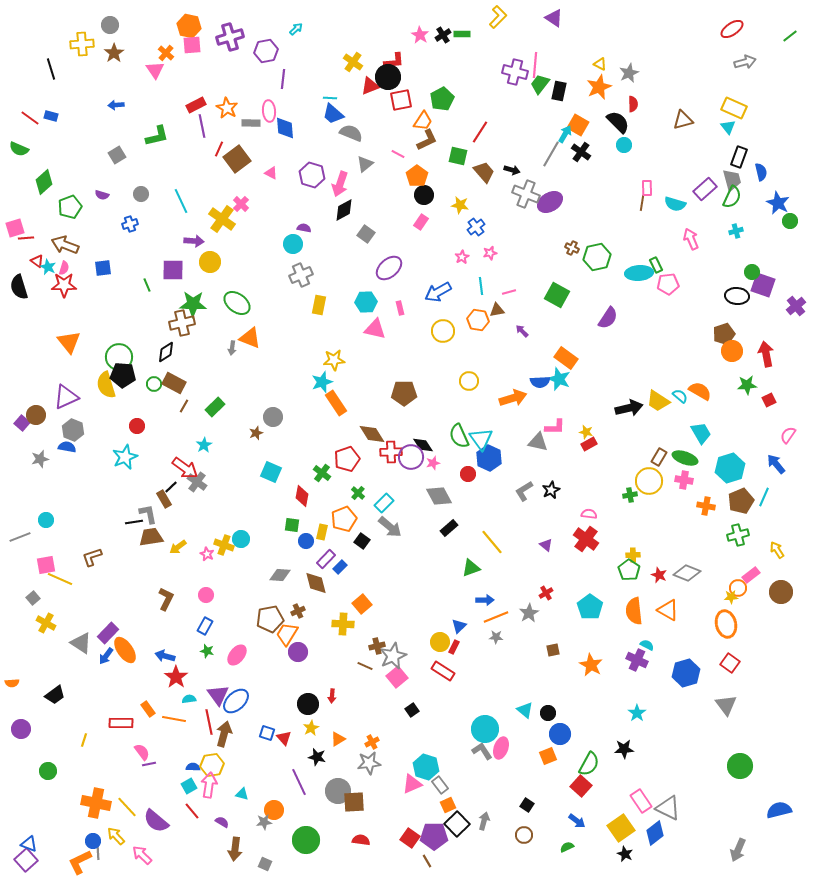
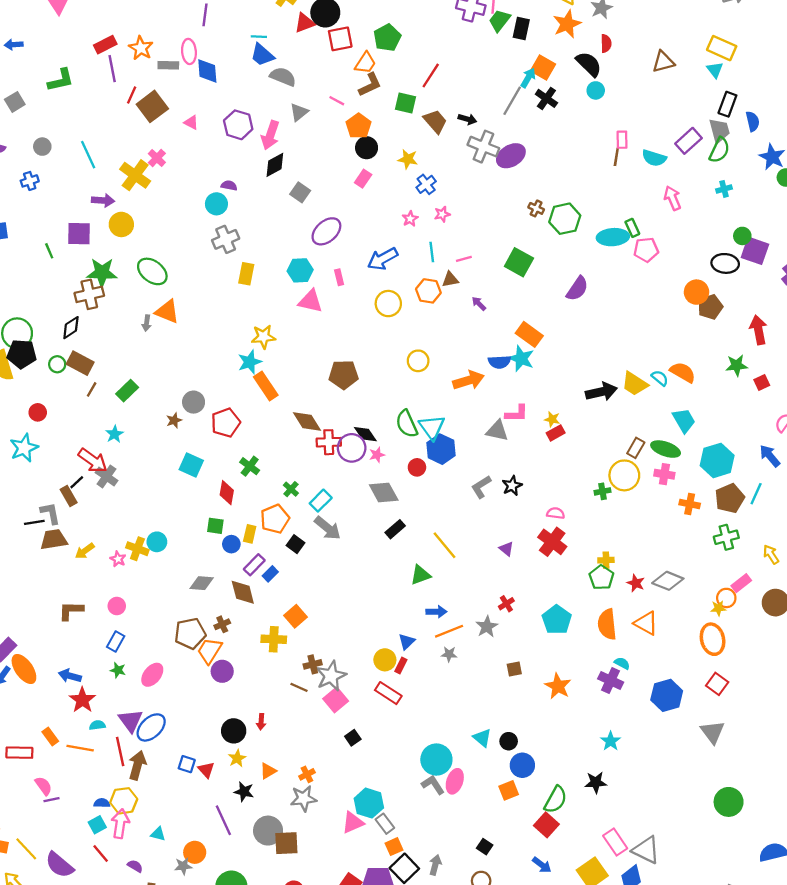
orange circle: (732, 351) -> (697, 292), moved
red pentagon: (347, 459) -> (226, 423), moved
brown L-shape: (166, 599) -> (71, 611), turned -115

